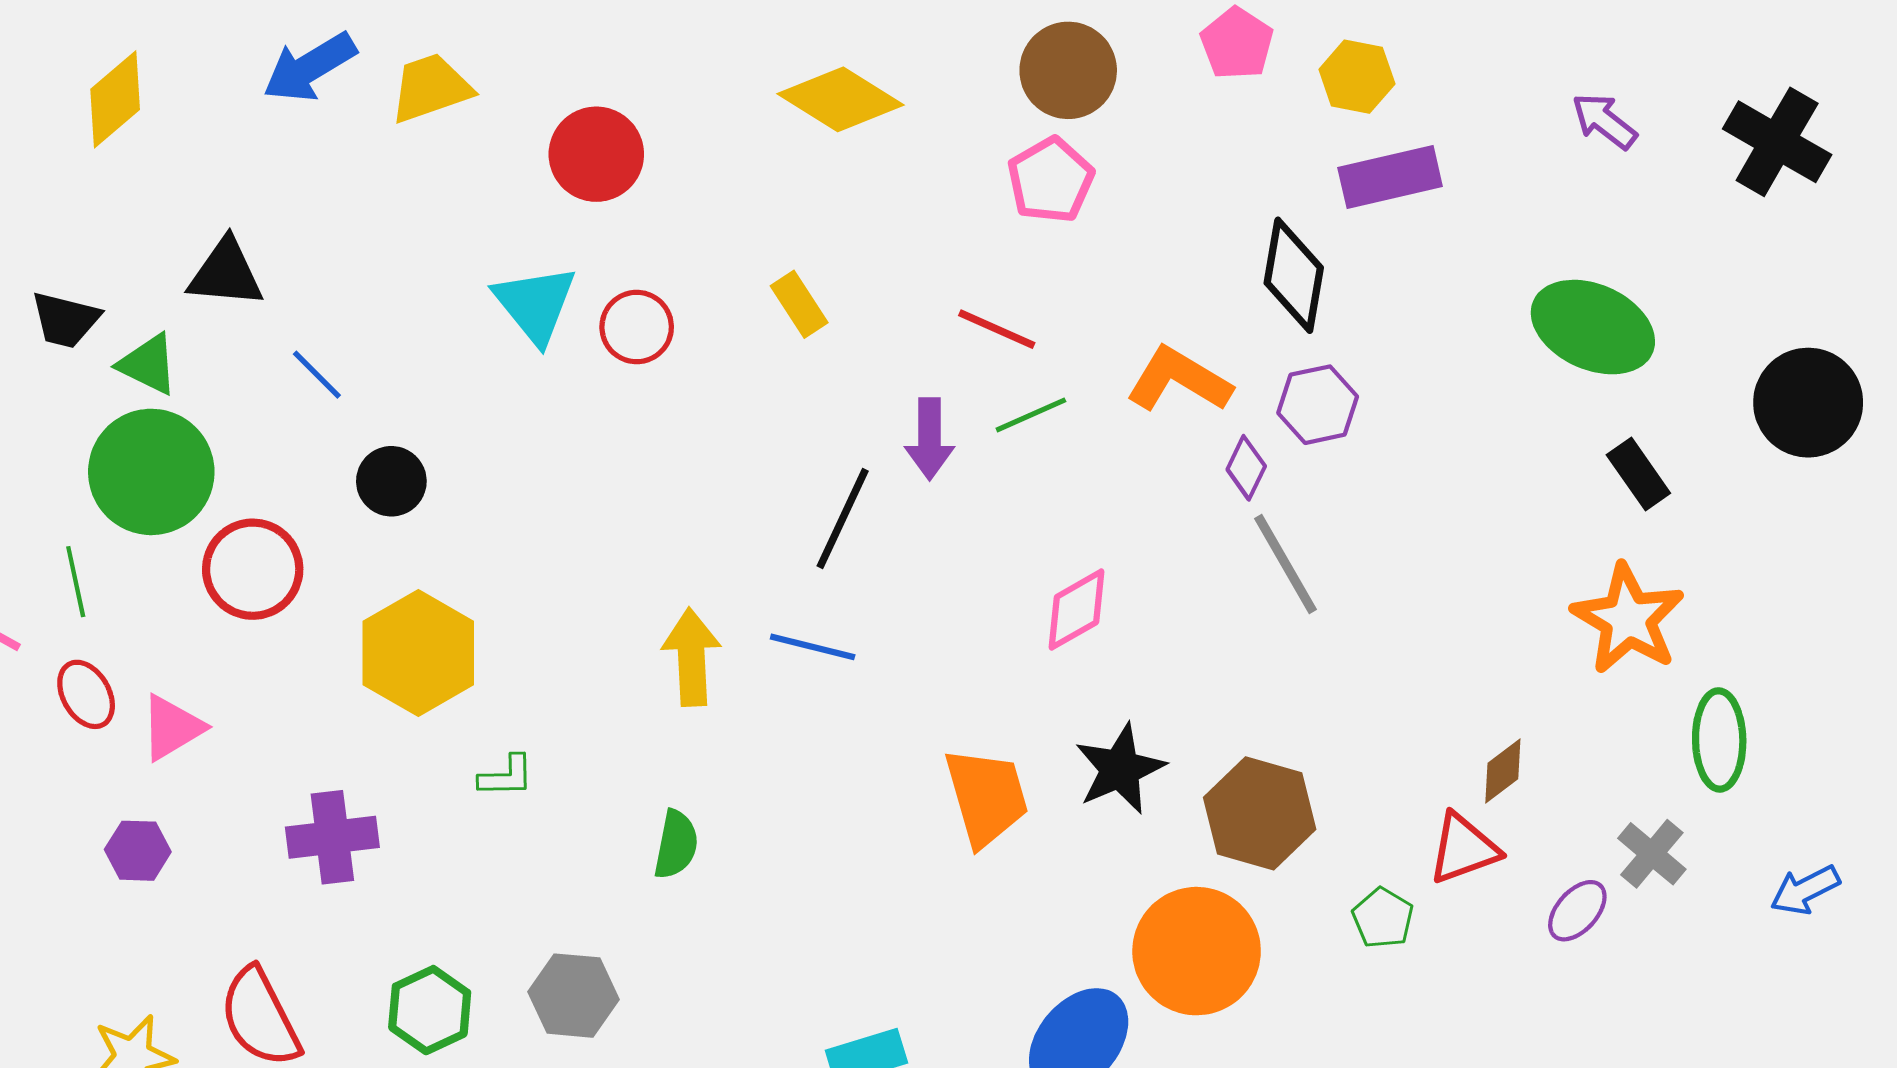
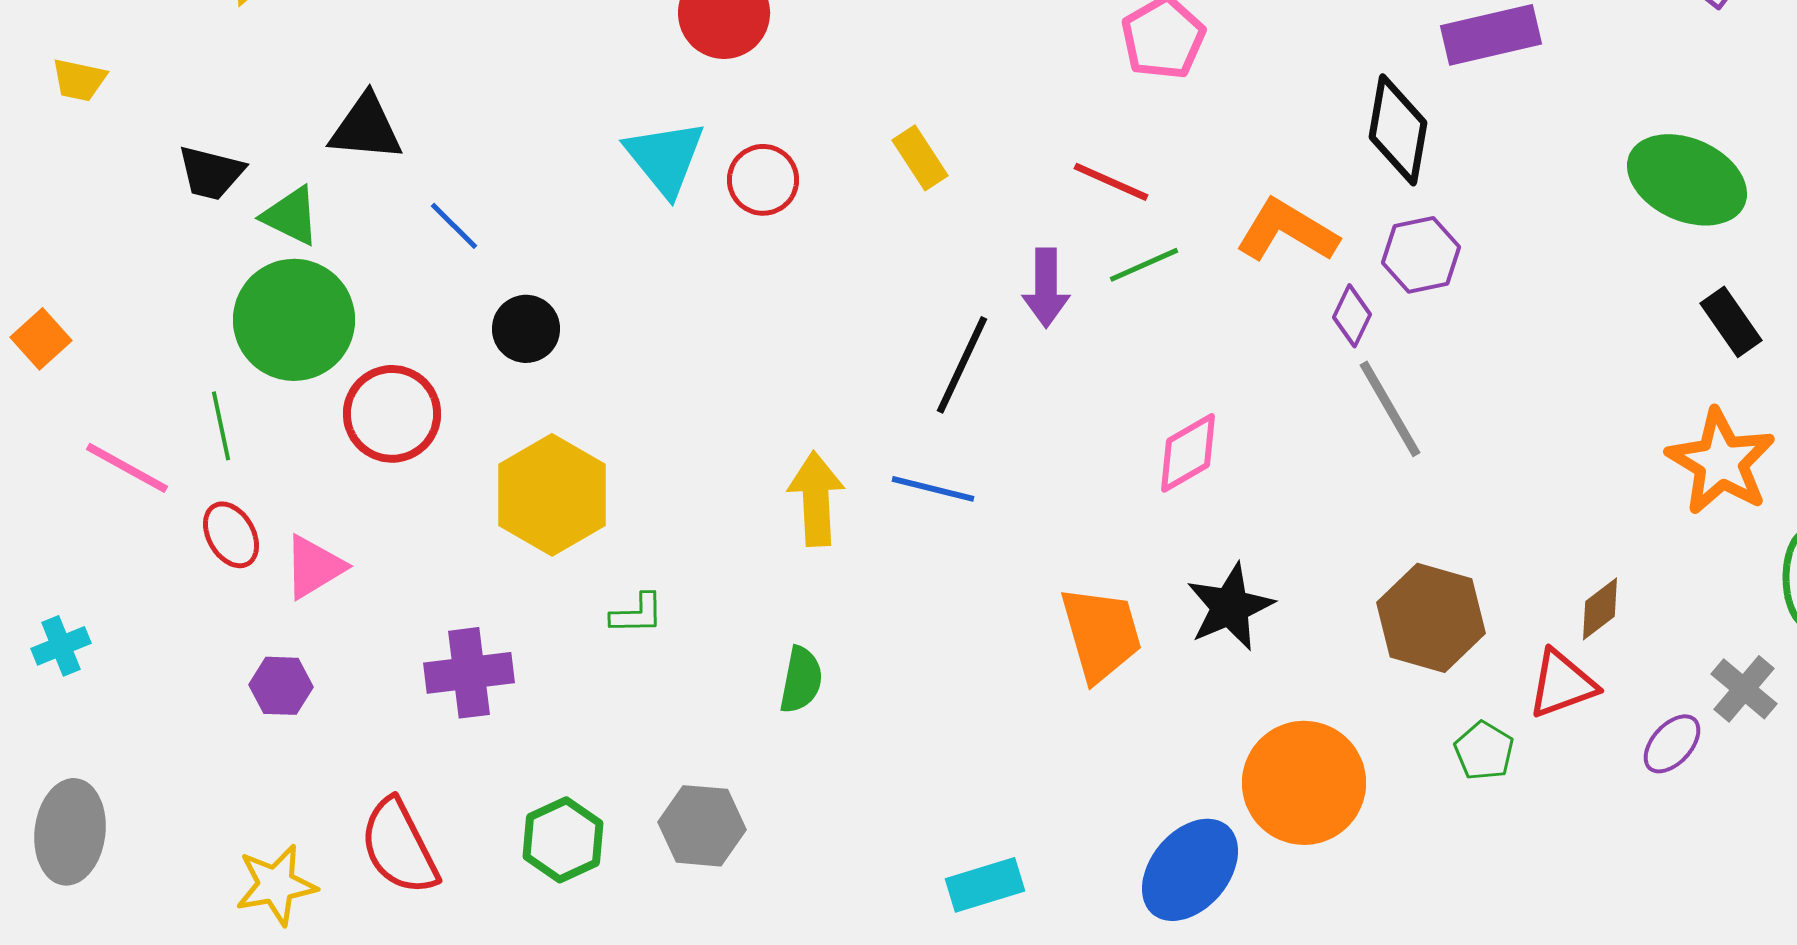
brown hexagon: (1260, 813) -> (1431, 618), moved

